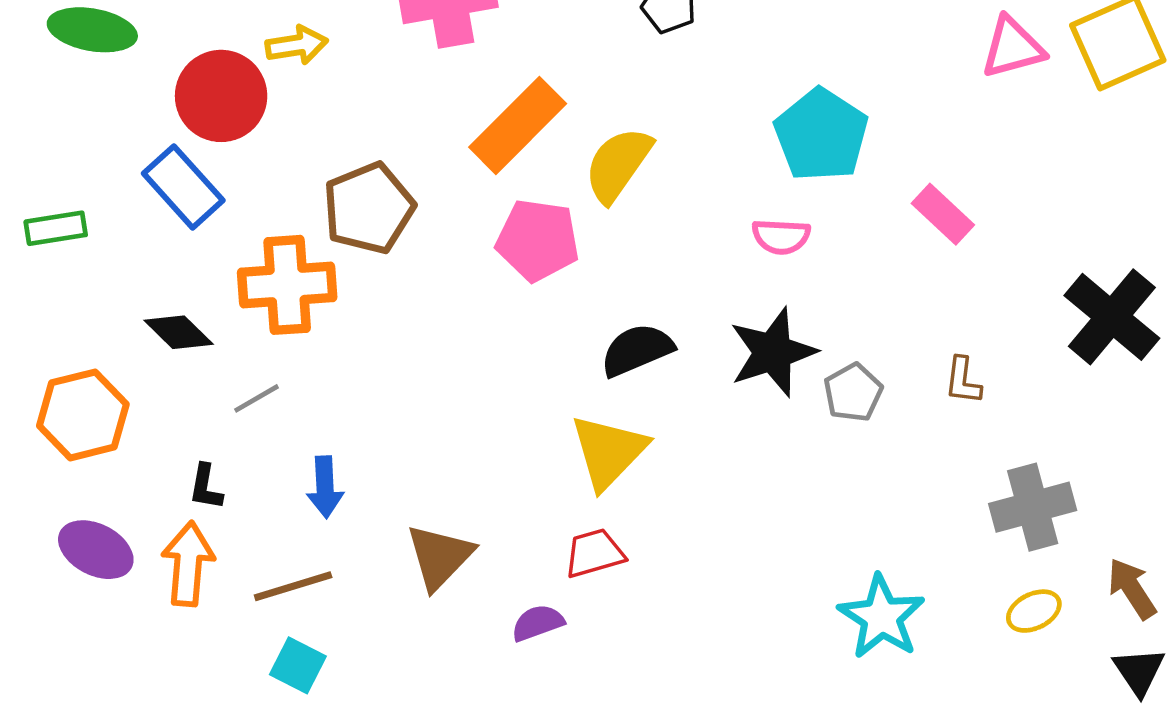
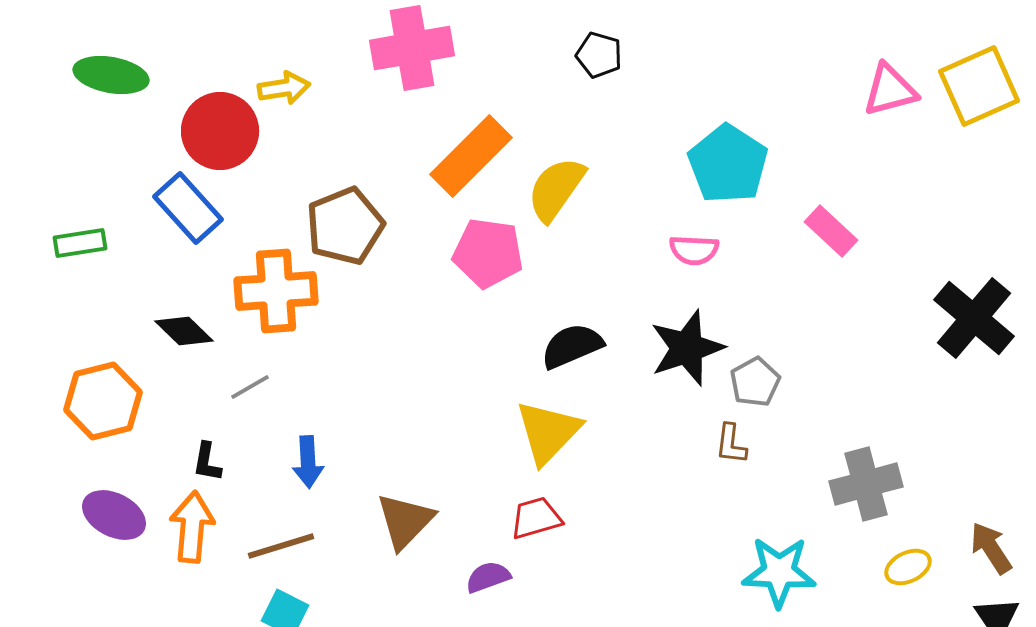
brown L-shape: (963, 381) -> (731, 444), moved
gray cross: (1033, 507) -> (866, 484), moved
cyan star: (881, 617) -> (779, 572), turned -30

